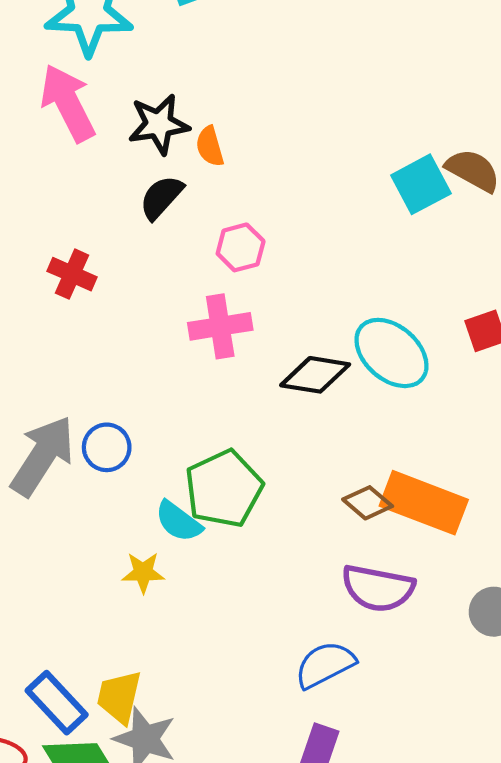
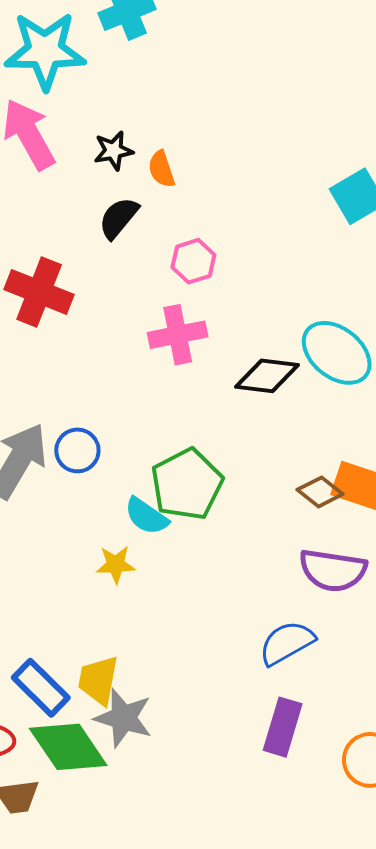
black star: (159, 124) -> (113, 151), size x0.7
red cross: (72, 274) -> (39, 292), size x1.5

